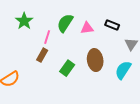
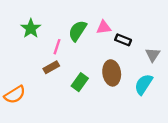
black rectangle: (112, 25) -> (123, 40), moved
pink triangle: (87, 28) -> (104, 27), moved
brown rectangle: (42, 55) -> (51, 67), turned 32

